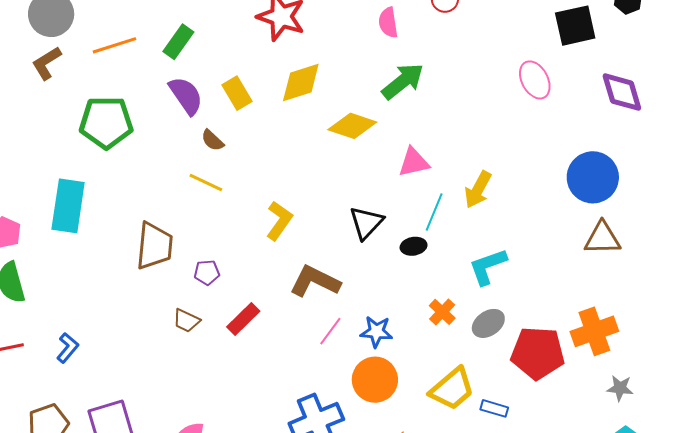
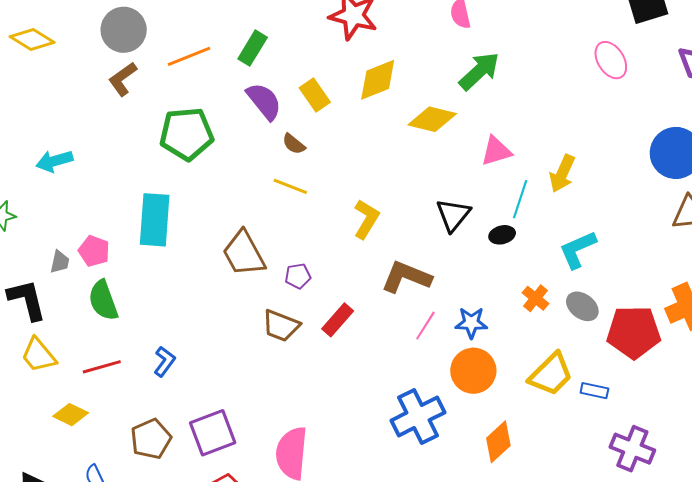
brown trapezoid: (155, 246) -> (244, 253), turned 150
brown trapezoid: (186, 321) -> (281, 326), size x1.4
gray ellipse: (488, 323) -> (582, 306), turned 76

